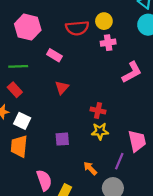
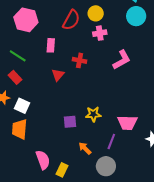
red semicircle: (77, 28) -> (71, 20), turned -55
pink rectangle: (54, 55) -> (51, 45), turned 64
green line: (18, 66) -> (18, 56), turned 36
red cross: (98, 111) -> (80, 60), moved
purple square: (62, 139) -> (70, 122), moved
pink trapezoid: (137, 141) -> (127, 123), turned 105

